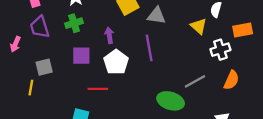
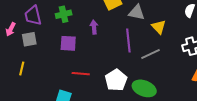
yellow triangle: (199, 26) -> (159, 27), moved
white pentagon: (116, 62) -> (116, 80), moved
gray square: (44, 67) -> (29, 39), moved
gray line: (195, 81) -> (150, 54), moved

